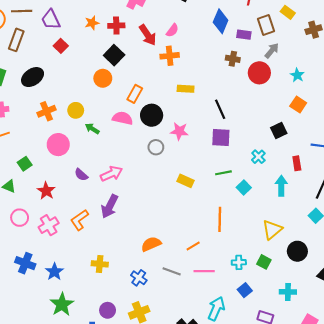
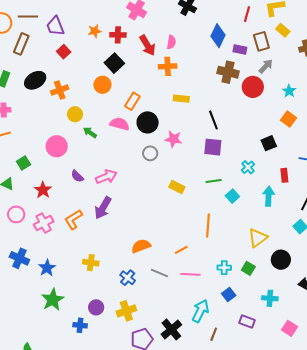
pink semicircle: (172, 30) -> (171, 42), turned -32
brown cross: (233, 59) -> (228, 72), size x1.5
orange cross: (46, 111) -> (60, 90), moved

